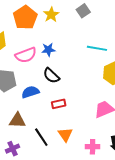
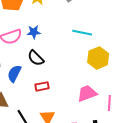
blue semicircle: (30, 92) -> (14, 74), turned -48

